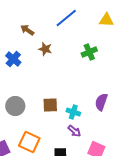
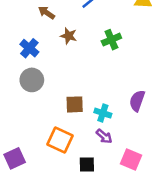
green cross: (89, 52) -> (111, 40), moved
gray circle: (15, 106) -> (32, 80), moved
orange square: (29, 142) -> (60, 140), moved

